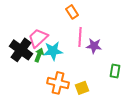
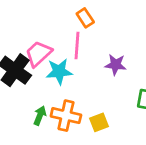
pink line: (80, 37) -> (77, 45), moved
green arrow: (39, 55) -> (40, 116), moved

